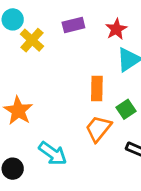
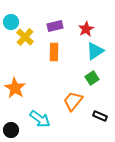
orange rectangle: (97, 89) -> (54, 52), moved
green square: (126, 109) -> (92, 78), moved

